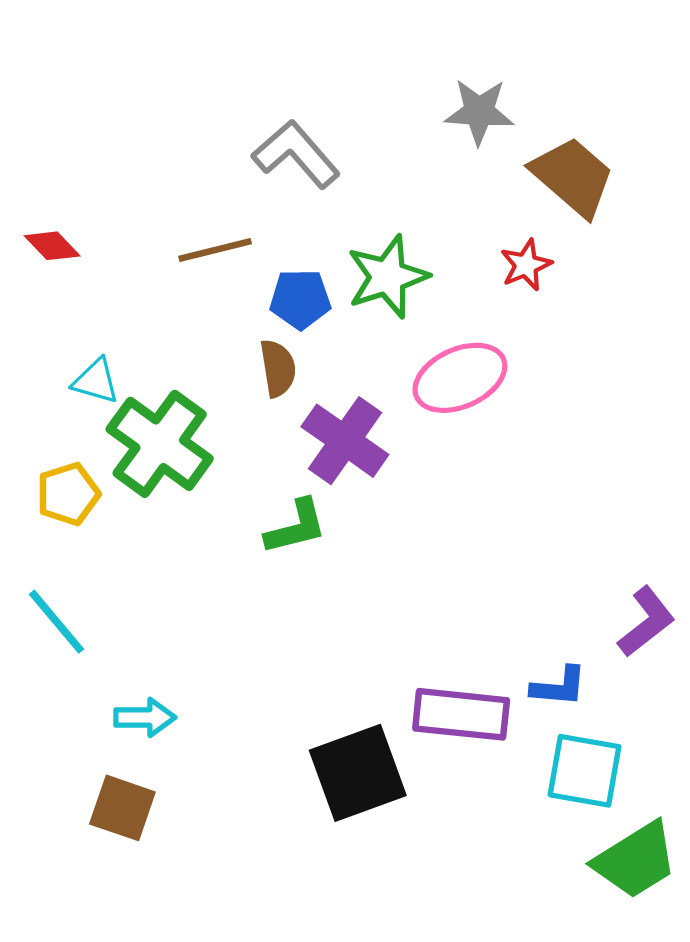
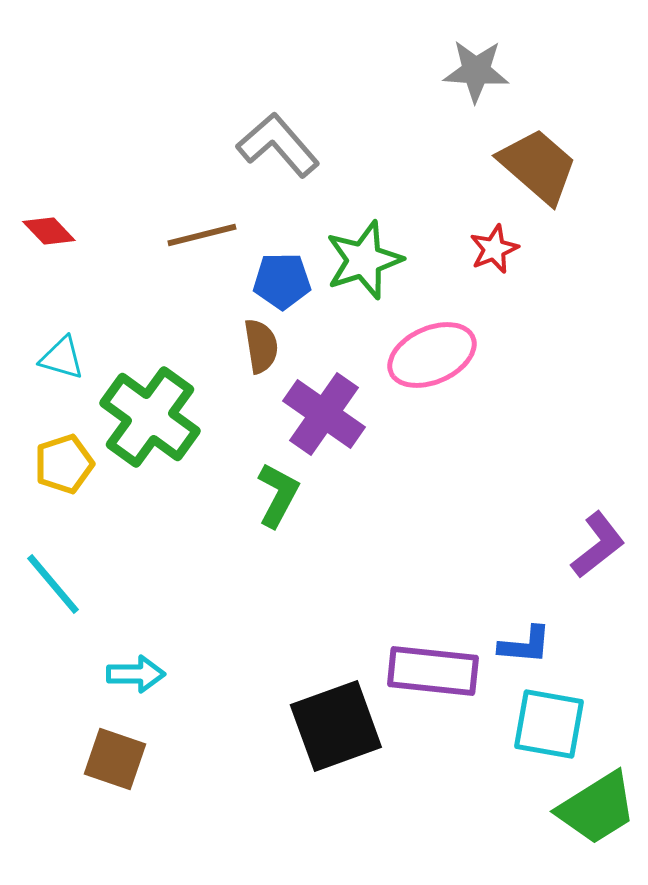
gray star: (479, 112) -> (476, 71), moved
cyan triangle: (96, 381) -> (62, 358), moved
green L-shape: (296, 527) -> (278, 495), turned -48
purple L-shape: (646, 622) -> (598, 545), moved

